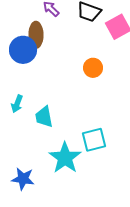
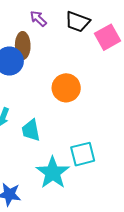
orange circle: (93, 68) -> (66, 88), moved, size x1.4

